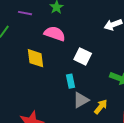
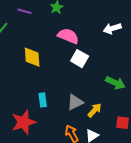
pink semicircle: (55, 34) -> (68, 36), moved
cyan rectangle: (70, 81) -> (43, 100), moved

